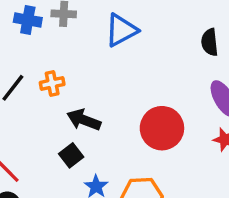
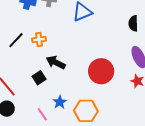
black square: (71, 155) -> (39, 78), moved

